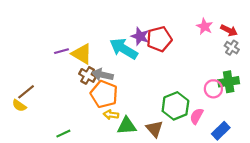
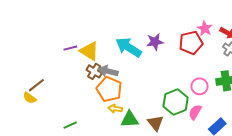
purple star: (140, 36) -> (155, 42), moved, turned -30
red pentagon: (159, 39) -> (191, 43), moved
pink circle: (213, 89) -> (199, 86), moved

